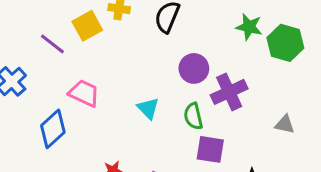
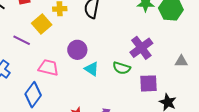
purple circle: (194, 68) -> (77, 50), moved
green semicircle: (193, 116) -> (122, 68), turned -48
purple square: (210, 149) -> (149, 83), moved

